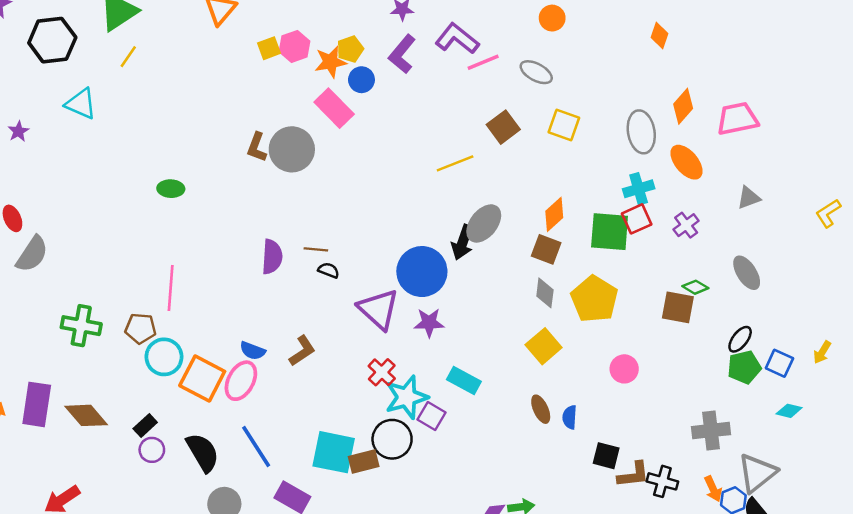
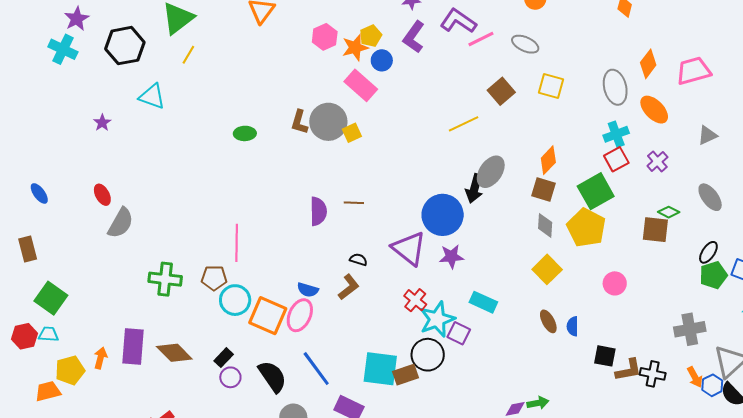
yellow square: (269, 48) -> (352, 133), moved
green ellipse: (171, 189) -> (245, 133), moved
green square: (610, 232) -> (596, 191), moved, turned -30
black semicircle: (329, 270) -> (358, 260), moved

